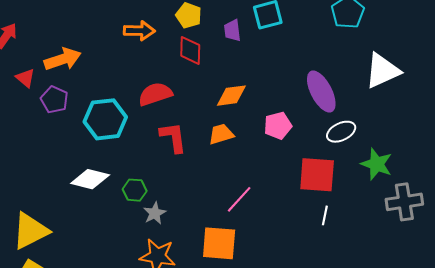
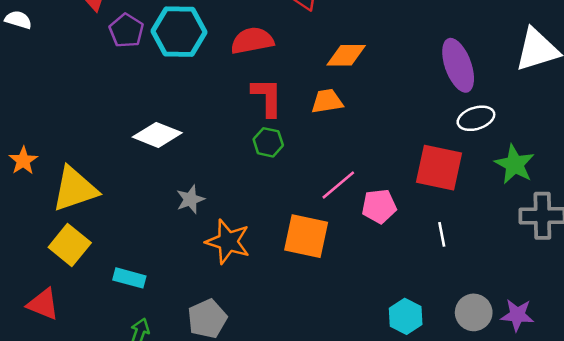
cyan hexagon: (105, 119) -> (179, 32), moved
pink pentagon: (278, 126) -> (379, 206), moved
green hexagon: (135, 190) -> (268, 142), moved
gray star: (155, 213) -> (190, 199), moved
white line: (325, 215) -> (442, 234), moved, turned -30

